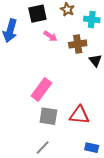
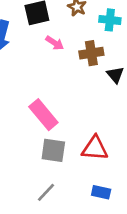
pink rectangle: (41, 89) -> (43, 115), turned -75
blue rectangle: (92, 148) -> (101, 192), moved

